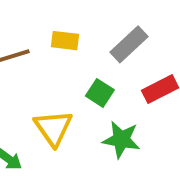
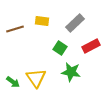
yellow triangle: (53, 128) -> (36, 78), moved

